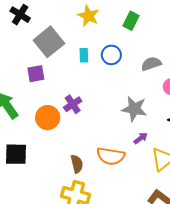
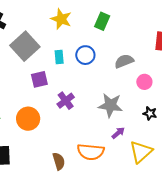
purple square: (36, 74) -> (39, 79), moved
purple cross: (73, 104) -> (66, 101), moved

